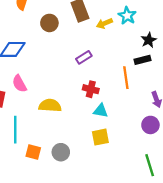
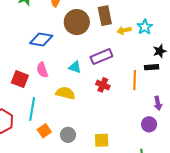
brown circle: (49, 23) -> (77, 22), size x1.6
purple rectangle: (84, 57) -> (101, 57), size x1.5
cyan triangle: (101, 111) -> (75, 67), moved
yellow square: (100, 137) -> (102, 140), moved
orange square: (33, 152) -> (44, 131), turned 32

